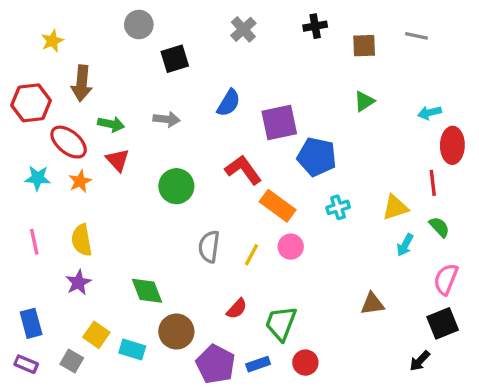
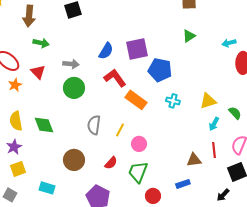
brown arrow: (82, 83) -> (29, 16), moved
blue semicircle: (229, 103) -> (106, 51), moved
gray arrow: (167, 119) -> (71, 64), moved
green arrow: (111, 124) -> (41, 43), moved
red line: (433, 183) -> (214, 150), moved
cyan cross: (338, 207) -> (173, 101), turned 32
pink circle: (291, 247) -> (139, 144), moved
green diamond: (147, 291) -> (44, 125), moved
brown circle: (176, 332) -> (74, 160), moved
yellow square: (96, 335) -> (18, 169), moved, turned 35
blue rectangle: (258, 364) -> (183, 184), moved

